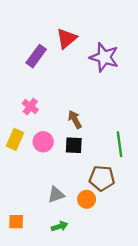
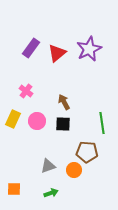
red triangle: (67, 38) -> (57, 53), moved
purple star: (104, 57) -> (89, 49), turned 30

